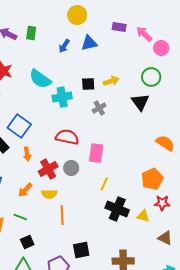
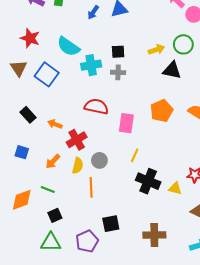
yellow arrow: (111, 81) -> (156, 50), moved
black triangle: (140, 102) -> (172, 70), turned -42
gray cross: (99, 108) -> (118, 72), moved, turned 32
blue square: (19, 126) -> (47, 74), moved
orange arrow: (27, 154) -> (55, 124), turned 120
gray circle: (71, 168) -> (99, 160), moved
orange pentagon: (152, 179) -> (162, 111), moved
yellow semicircle: (49, 194) -> (78, 166), turned -77

